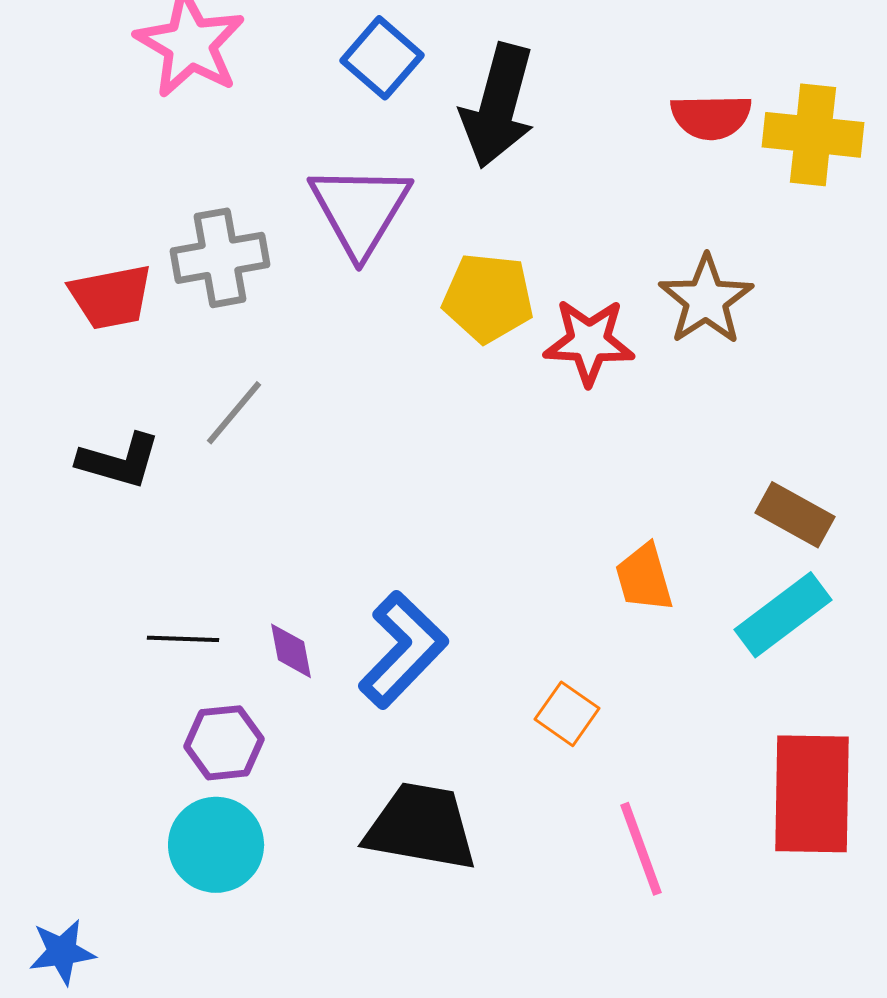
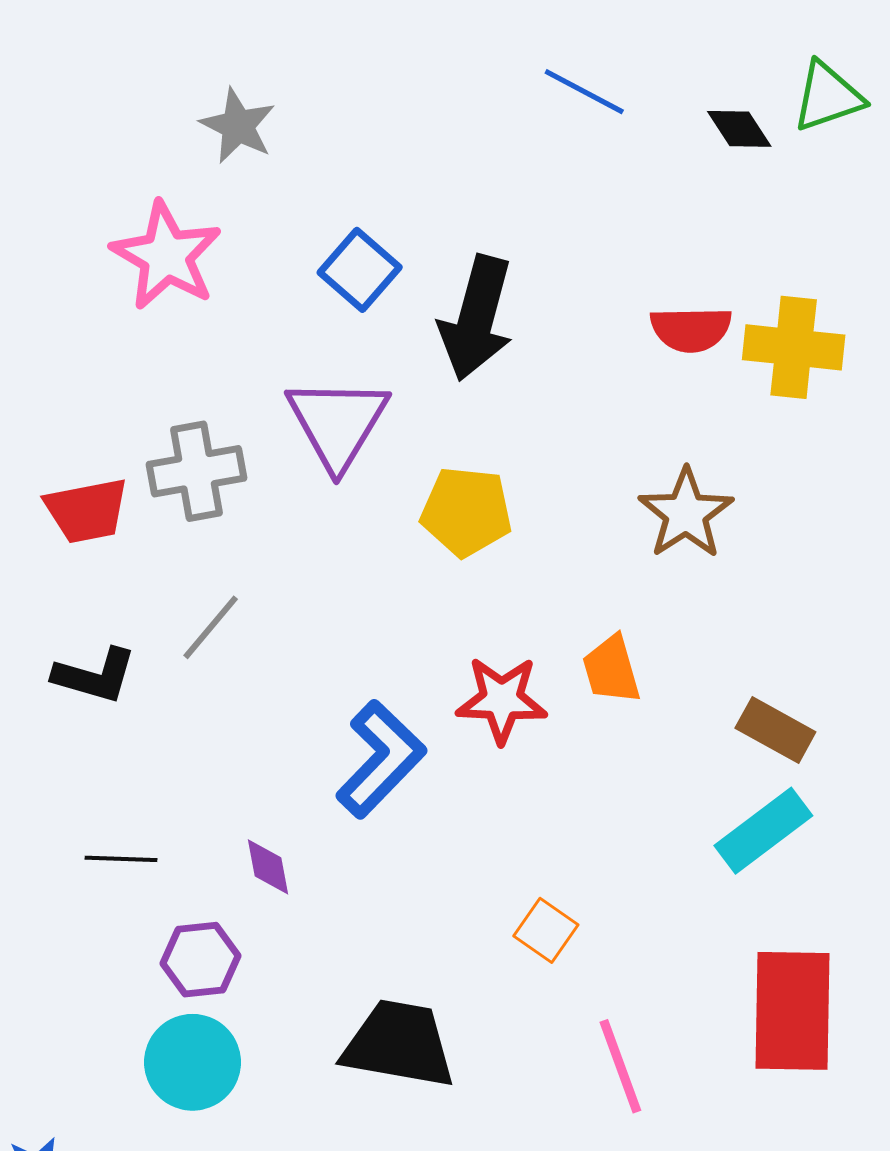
red star: (589, 342) -> (502, 700), moved
orange trapezoid: (644, 578) -> (611, 670), moved
black line: (183, 639) -> (121, 859), moved
blue L-shape: (403, 650) -> (381, 759), moved

